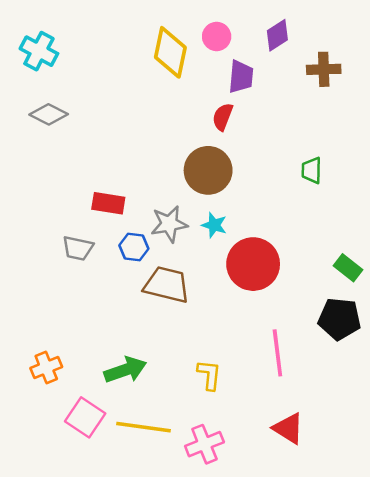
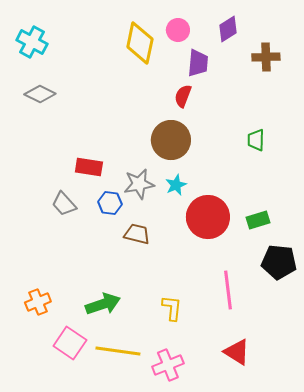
cyan star: (214, 225) -> (176, 185), turned 30
gray trapezoid: (78, 248) -> (64, 204), turned 36
green rectangle: (348, 268) -> (258, 220), moved, turned -55
brown trapezoid: (167, 285) -> (137, 234), size x0.7

